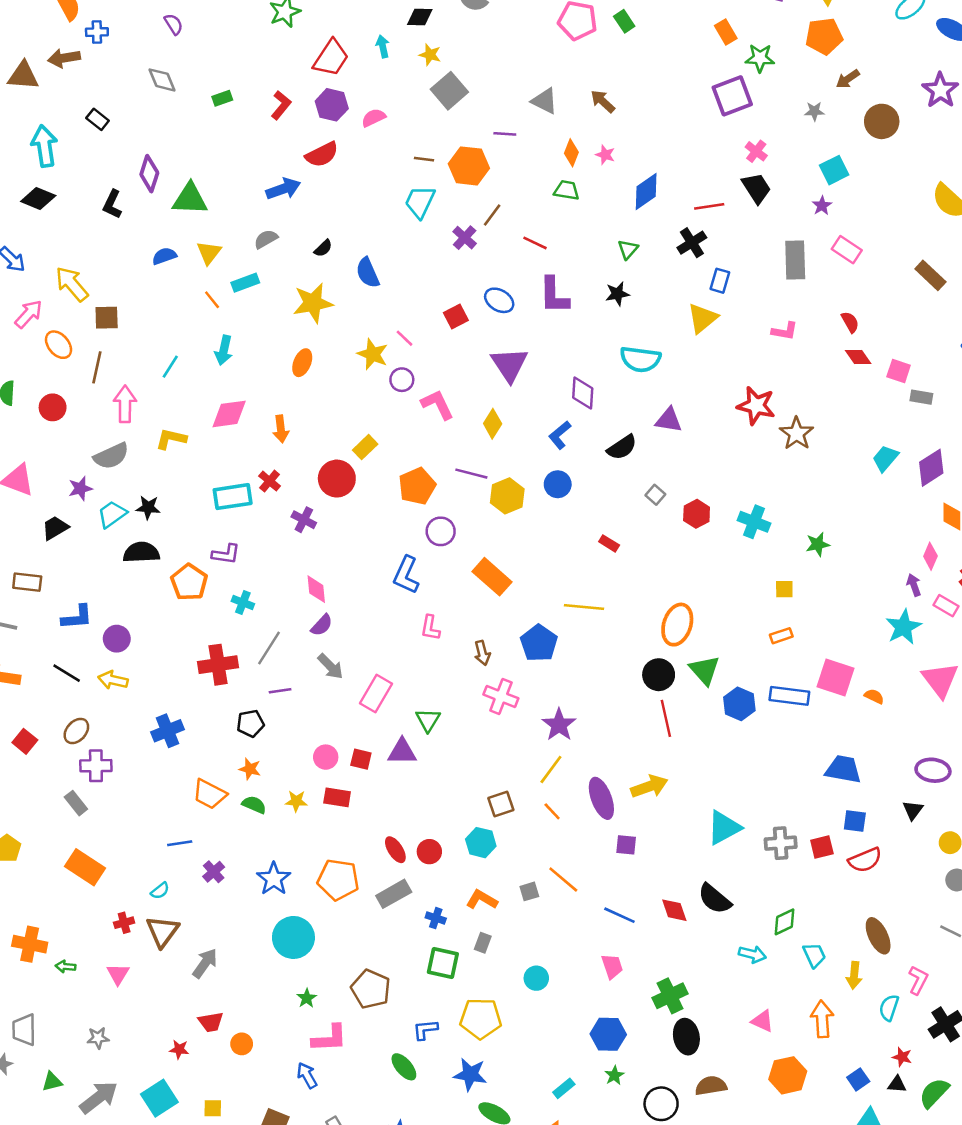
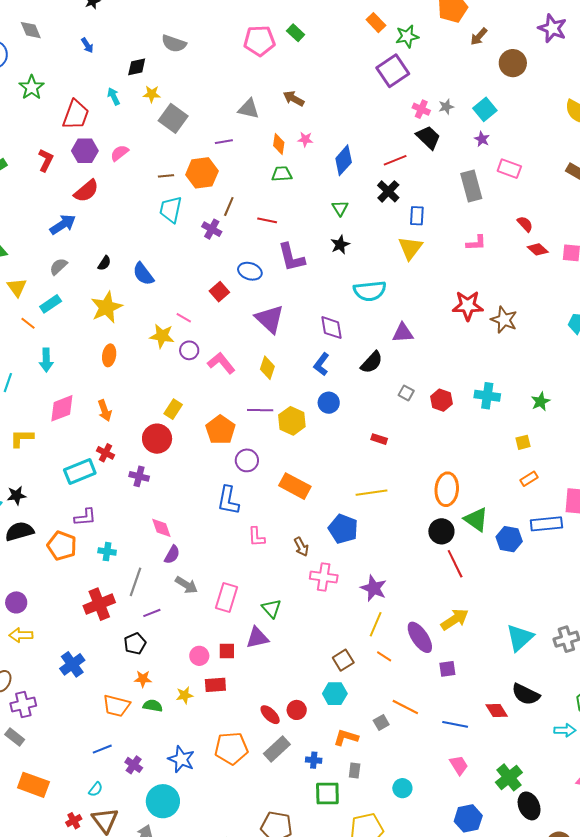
gray star: (814, 111) -> (446, 107), moved
cyan circle: (293, 937) -> (163, 801), moved

